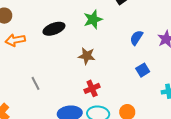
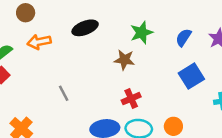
green star: (93, 19) -> (142, 33), moved
blue square: (143, 70) -> (191, 76), size x1.5

